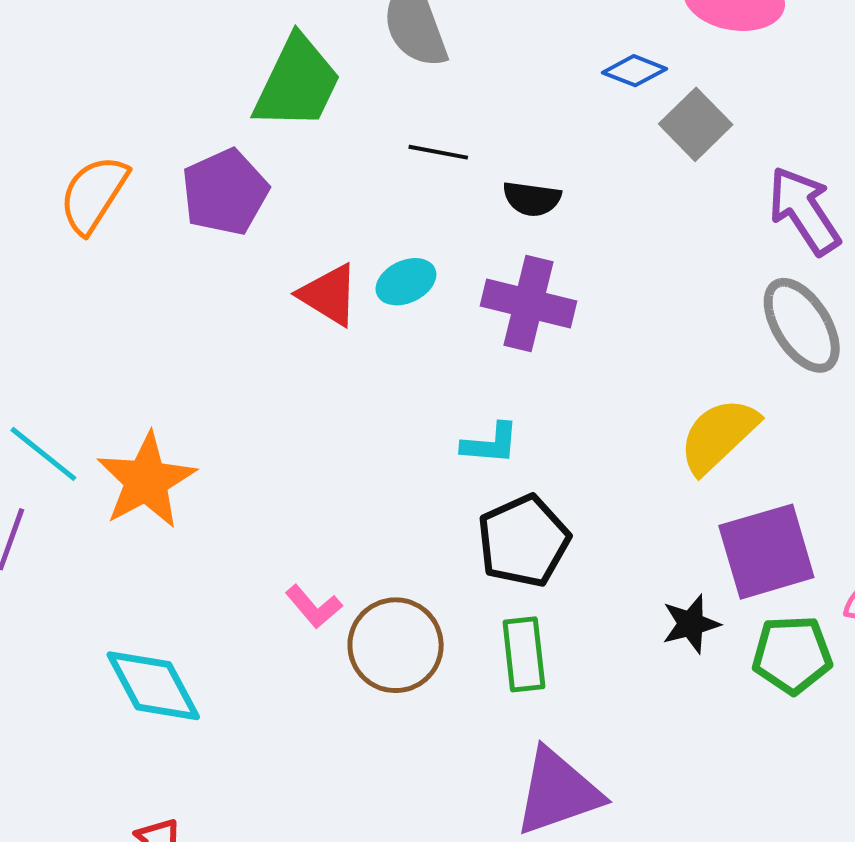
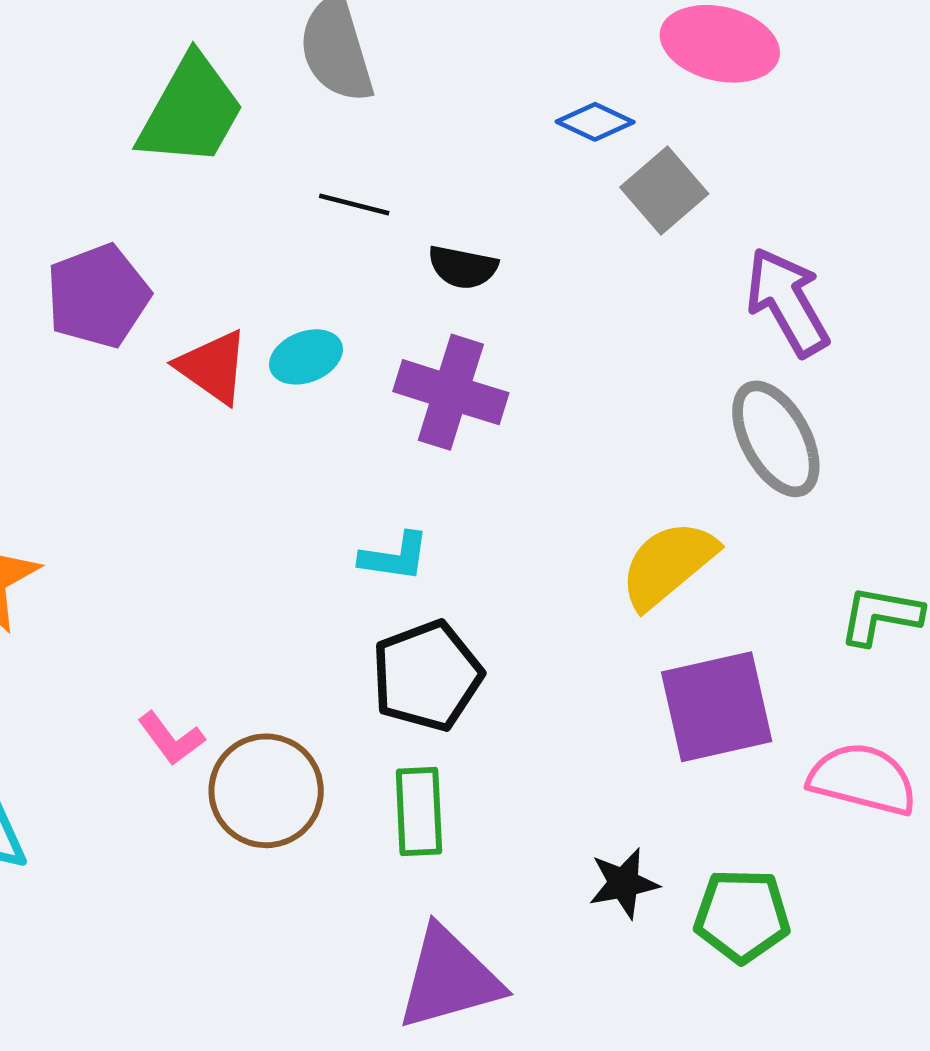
purple pentagon: (225, 192) -> (98, 296), moved
black star: (691, 624) -> (624, 883), moved
green pentagon: (792, 655) -> (742, 916), moved

